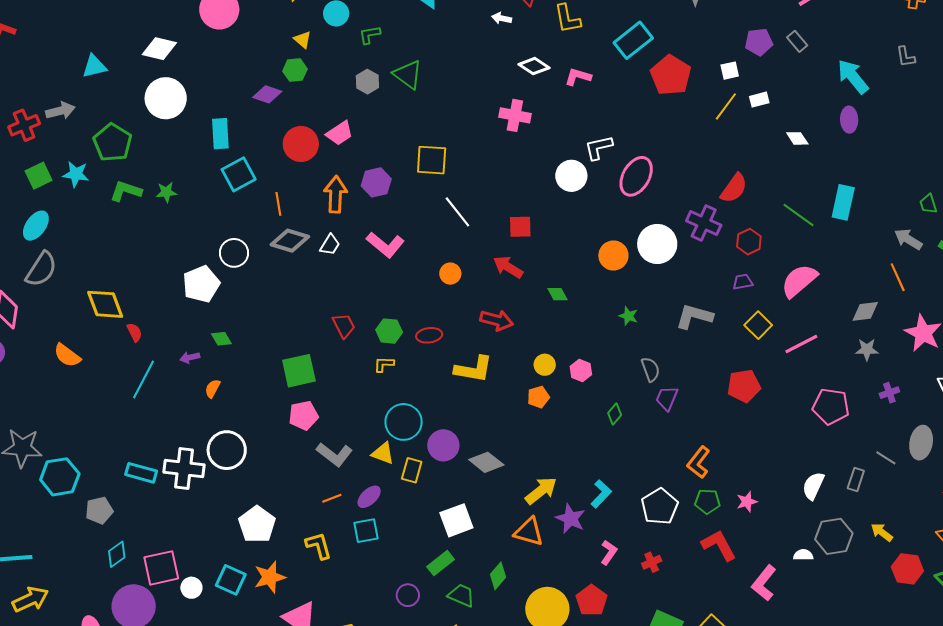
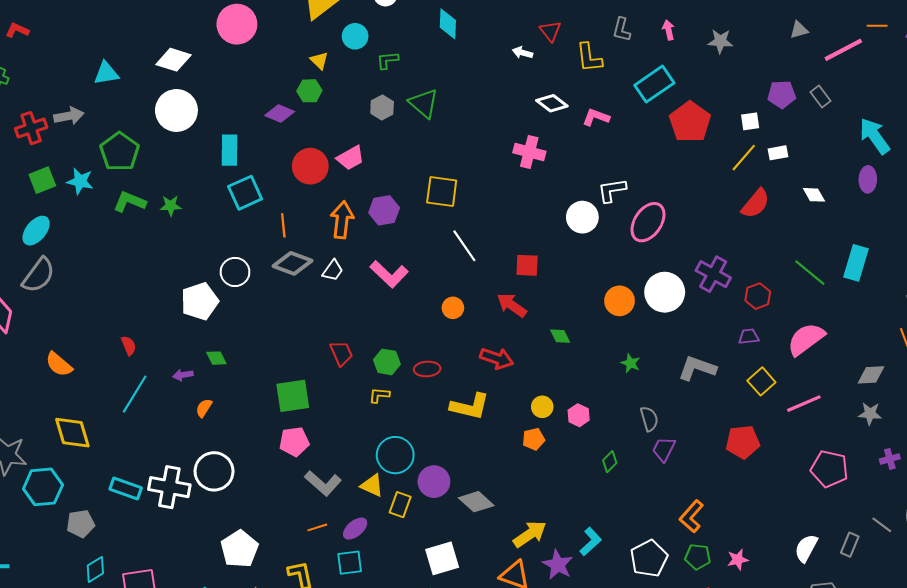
red semicircle: (734, 188) -> (756, 203), moved
yellow diamond: (105, 304) -> (72, 433), moved

